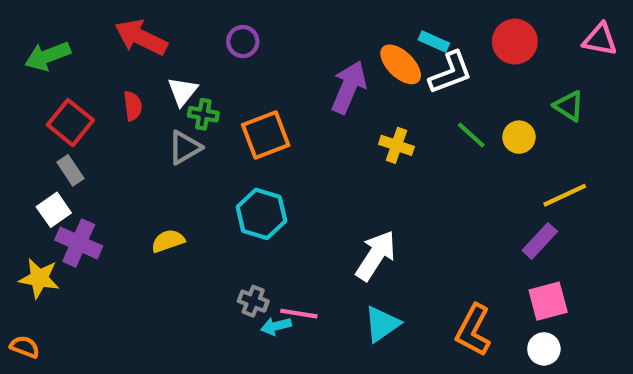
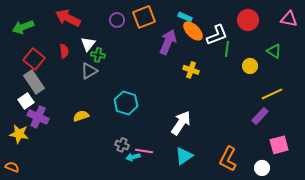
cyan rectangle: (434, 42) -> (185, 17), moved
orange square: (266, 135) -> (144, 17), moved
green line: (471, 135) -> (227, 49), moved, turned 56
gray rectangle: (70, 170) -> (34, 82), size x1.6
pink square: (548, 301) -> (279, 145), moved

